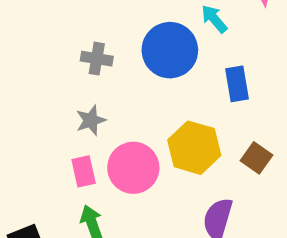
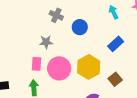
blue circle: (170, 50) -> (80, 27), moved, size x0.6
blue rectangle: (237, 84) -> (116, 44), turned 42

